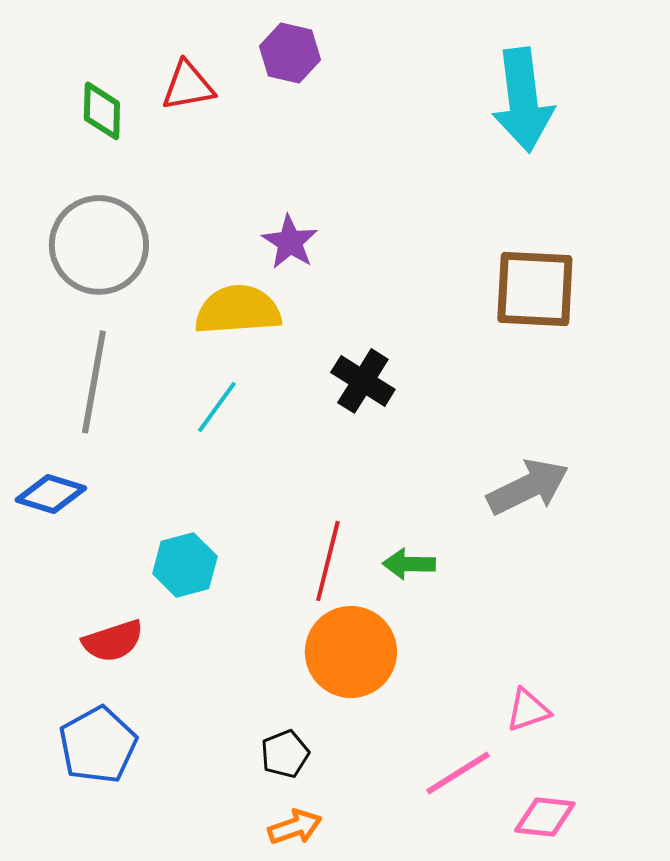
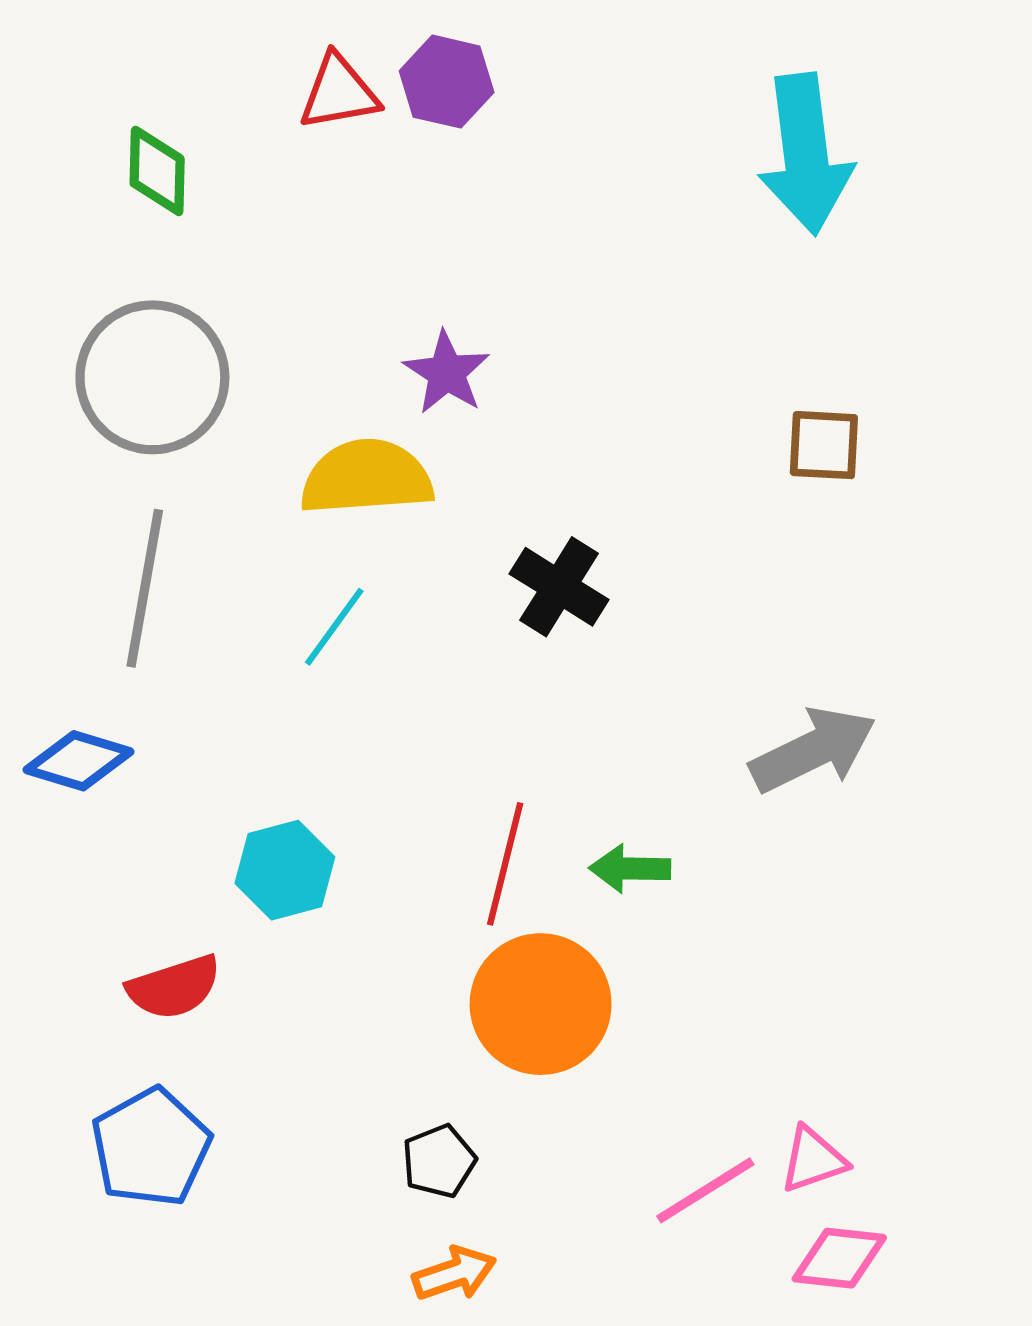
red triangle: (188, 86) -> (339, 92), moved
brown square: (535, 289) -> (824, 445), size x0.6
pink triangle: (528, 710) -> (813, 1160), moved

